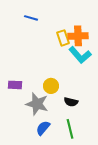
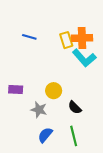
blue line: (31, 18) -> (29, 37), moved
black semicircle: (71, 102) -> (75, 108), turned 32
gray star: (37, 104) -> (39, 110), size x0.7

